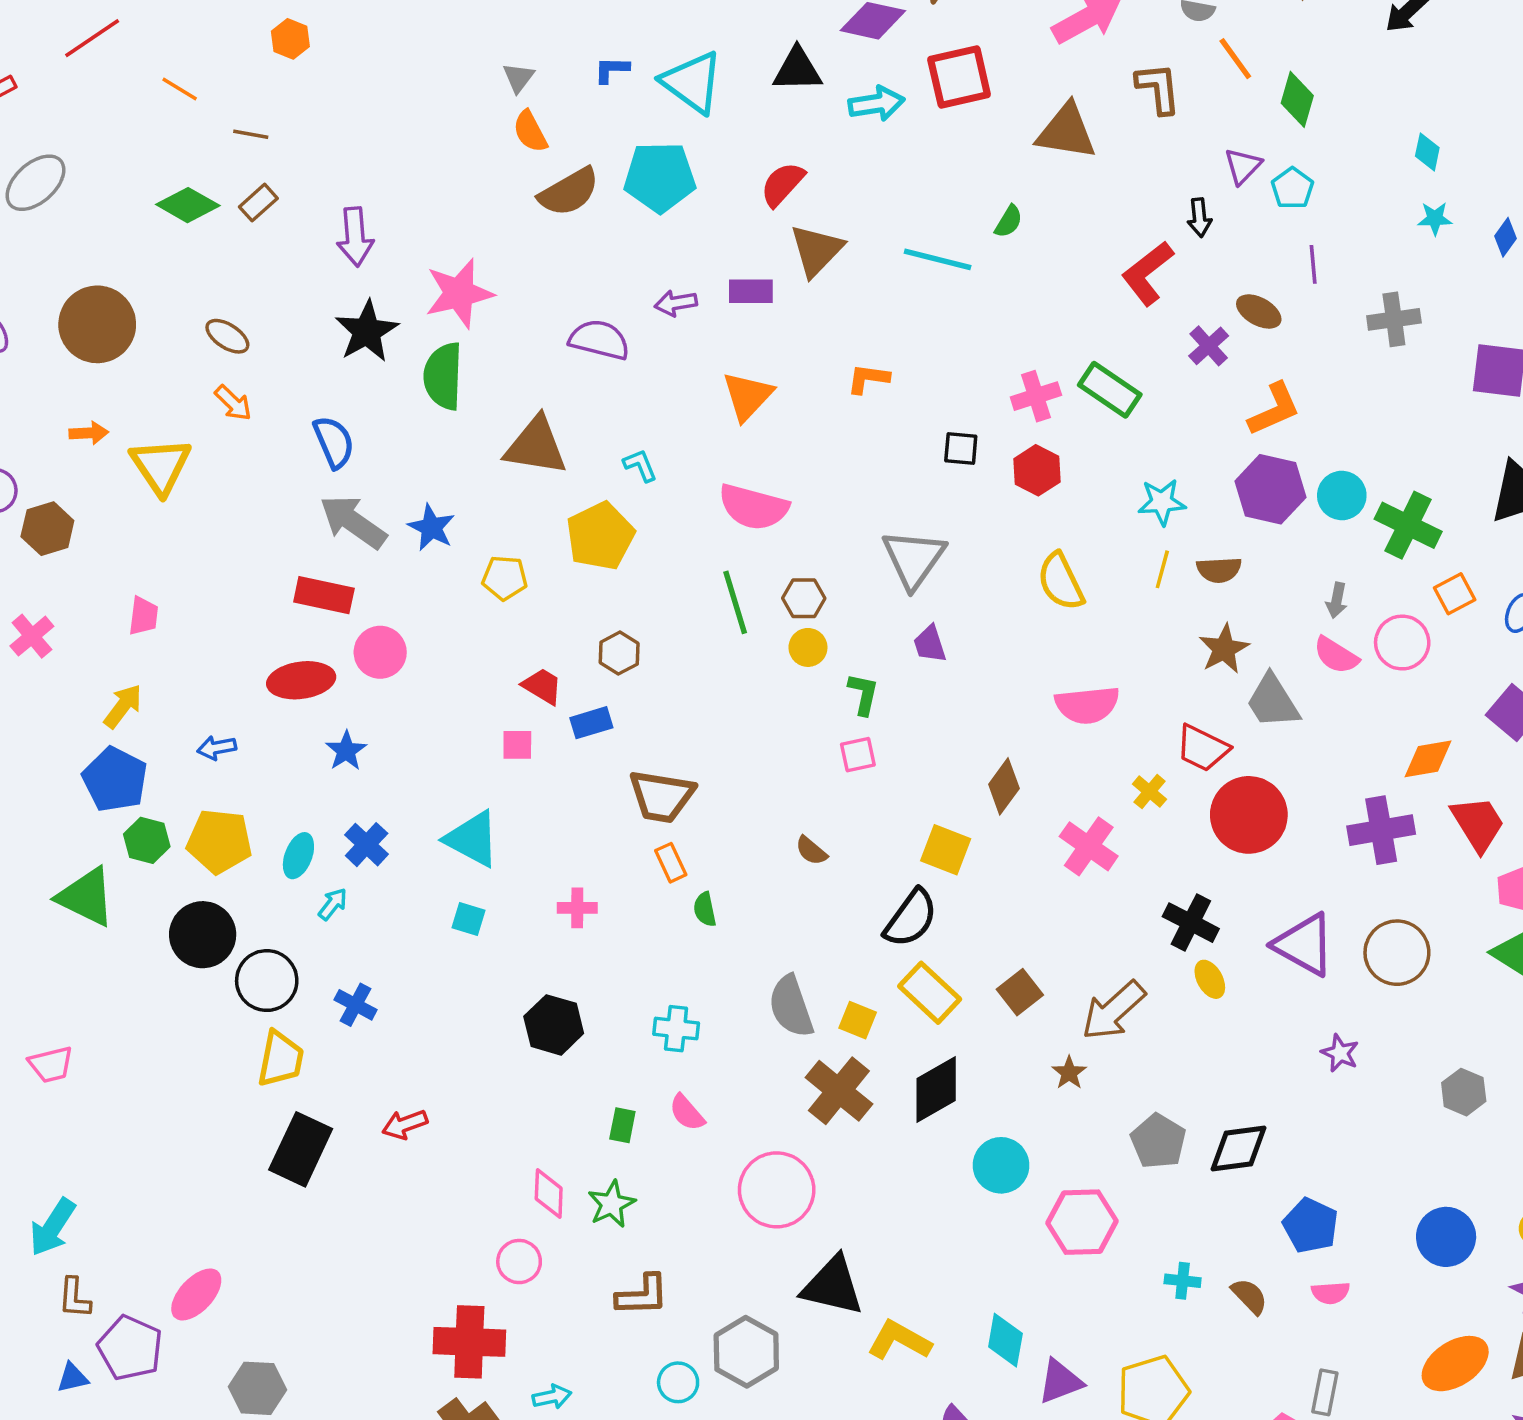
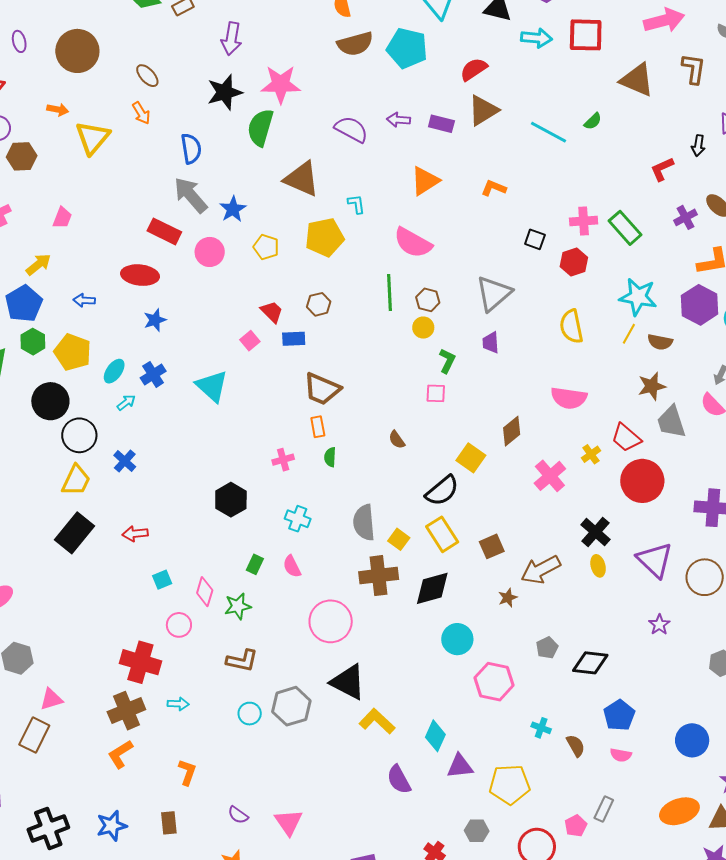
red L-shape: (1148, 273) -> (662, 169), size x0.7
cyan star: (1162, 502) -> (638, 297), size x1.4
pink circle: (380, 652) -> (210, 252), moved
pink square: (517, 745) -> (250, 341), turned 36
pink cross: (577, 908) -> (283, 460), moved, turned -30
cyan square: (468, 919) -> (162, 580), moved, turned 36
brown cross: (839, 1091) -> (379, 576), turned 30
gray pentagon: (1158, 1141) -> (547, 648), size x0.7

